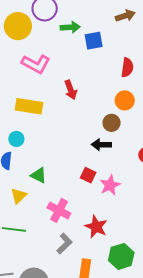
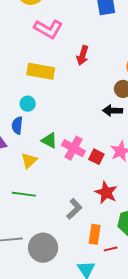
red arrow: (71, 90) -> (83, 55), turned 36
red square: (88, 175) -> (96, 157), moved
pink cross: (59, 210) -> (73, 148), moved

